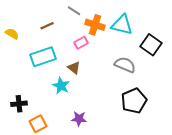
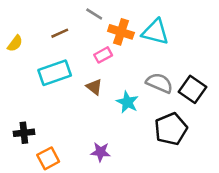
yellow semicircle: (12, 34) -> (15, 43), turned 96
black square: (151, 45) -> (192, 89), moved
cyan star: (61, 86) -> (127, 102), moved

